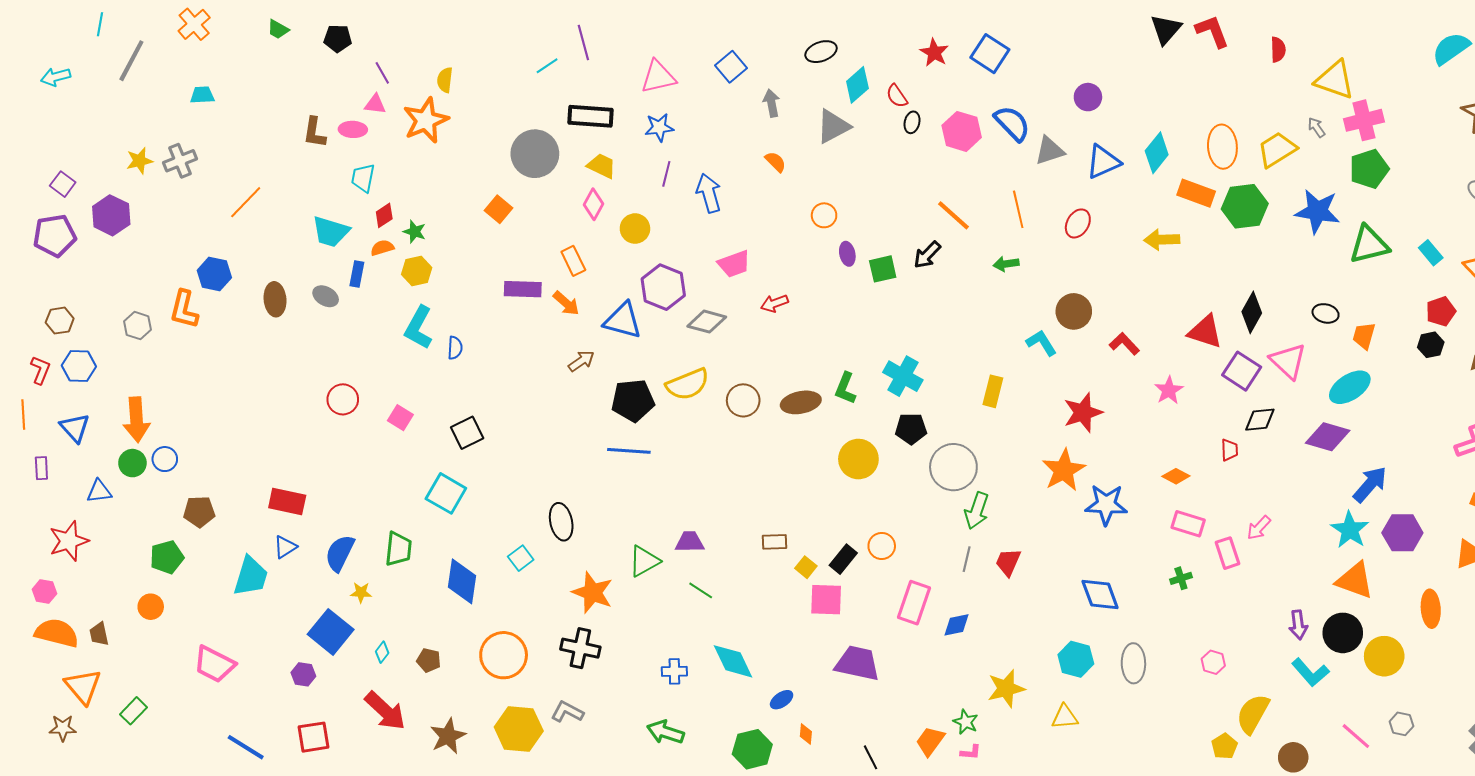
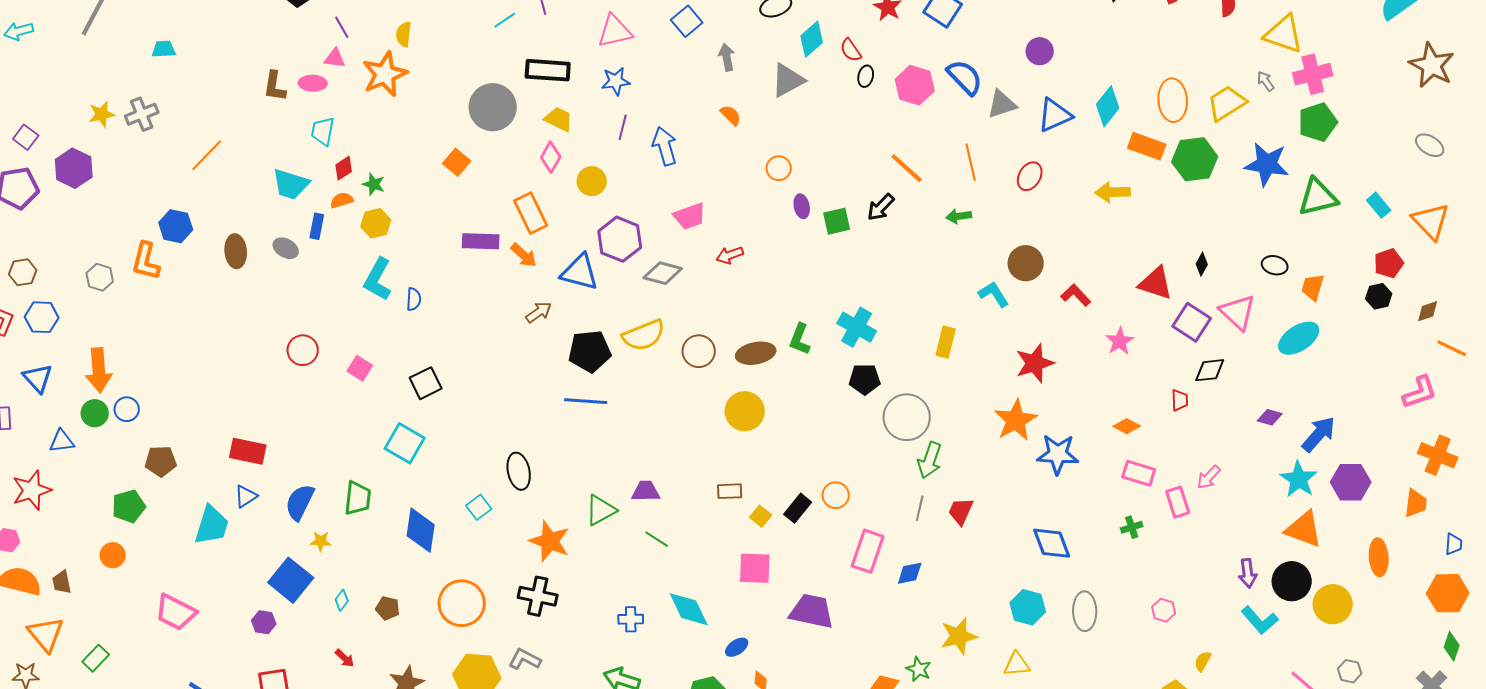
orange rectangle: (573, 261) -> (531, 213), size x1.4
black diamond: (1252, 312) -> (1202, 264), size x0.6
purple diamond: (1328, 437) -> (1270, 417), moved, size x0.6
yellow circle: (858, 459) -> (745, 411), moved
pink square: (826, 600) -> (755, 568), moved
red arrow: (385, 711) -> (345, 658), size x0.5
yellow semicircle: (1253, 714) -> (1203, 661), size x0.5

